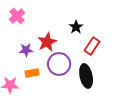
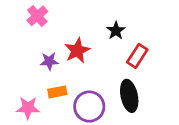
purple circle: (59, 64) -> (89, 107), moved

